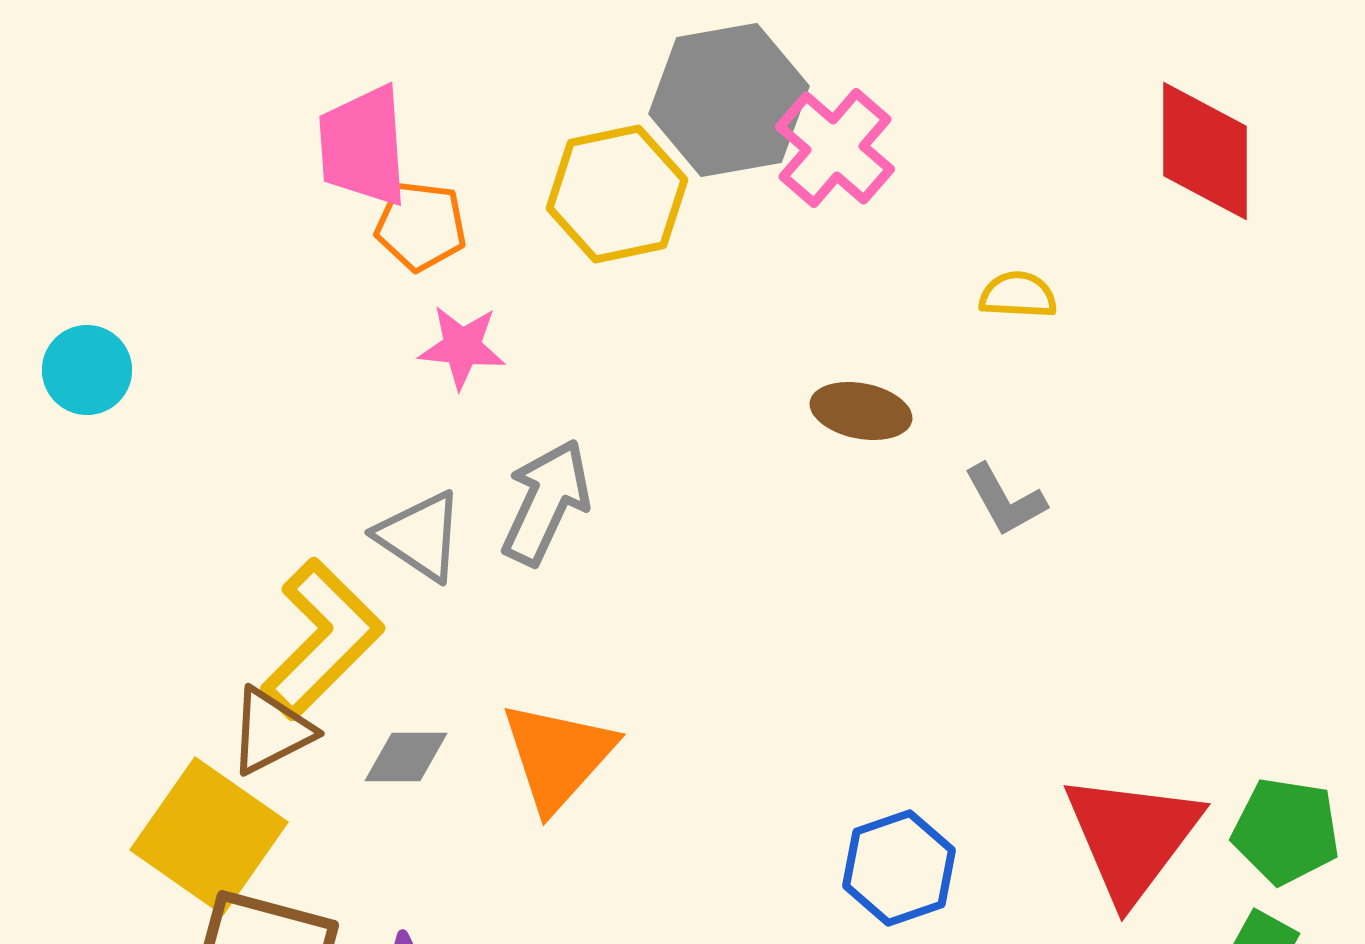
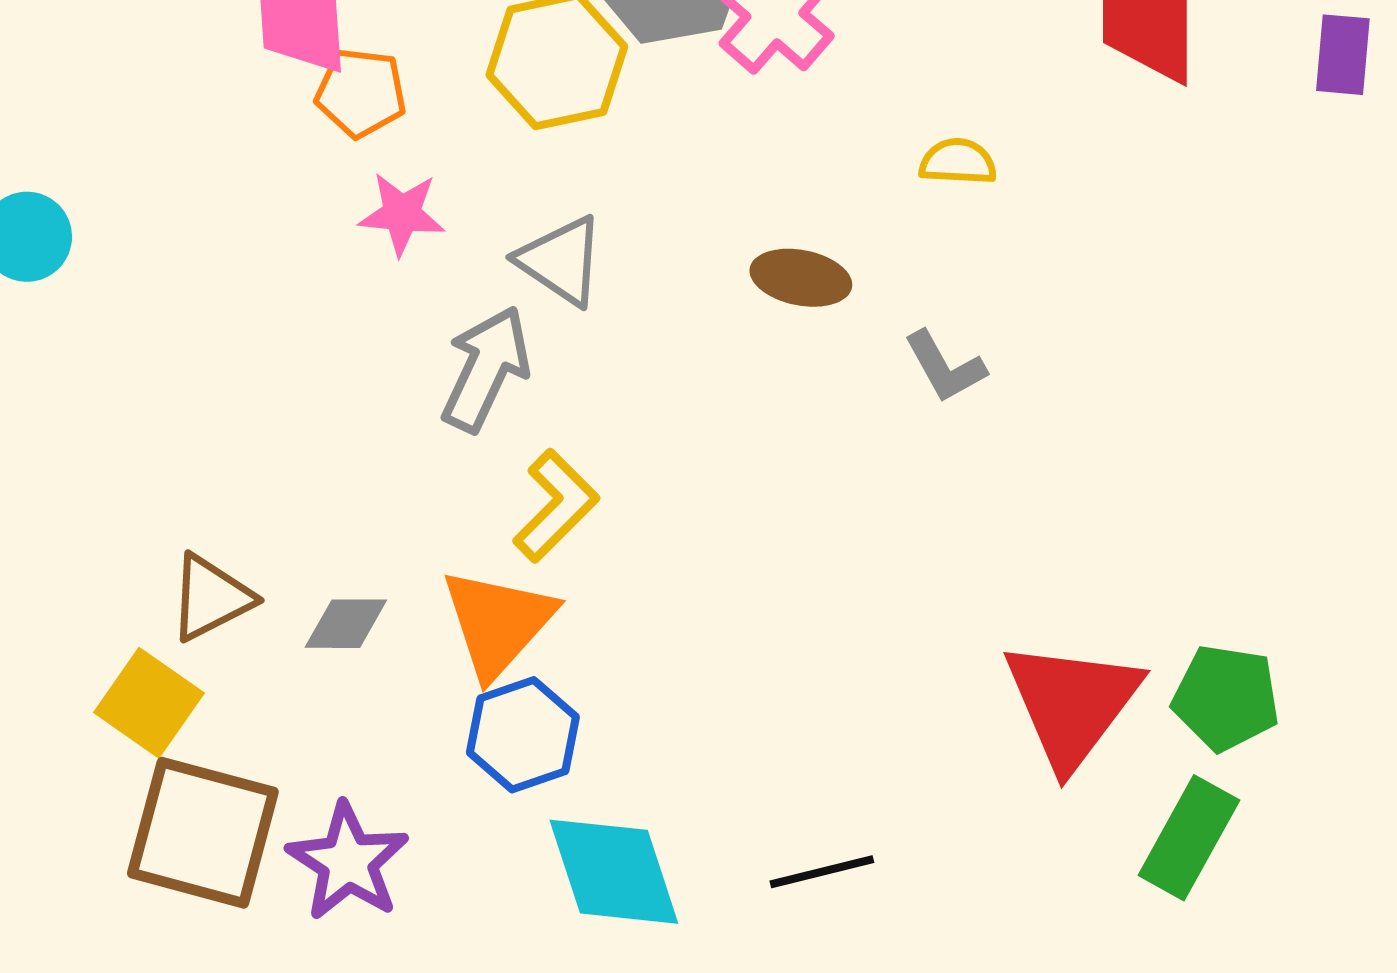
gray triangle: (420, 536) -> (561, 261), moved
yellow L-shape: (322, 639) -> (556, 506), moved, size x0.7
yellow square: (209, 836) -> (149, 703), size x0.7
blue hexagon: (899, 868) -> (523, 735), moved

